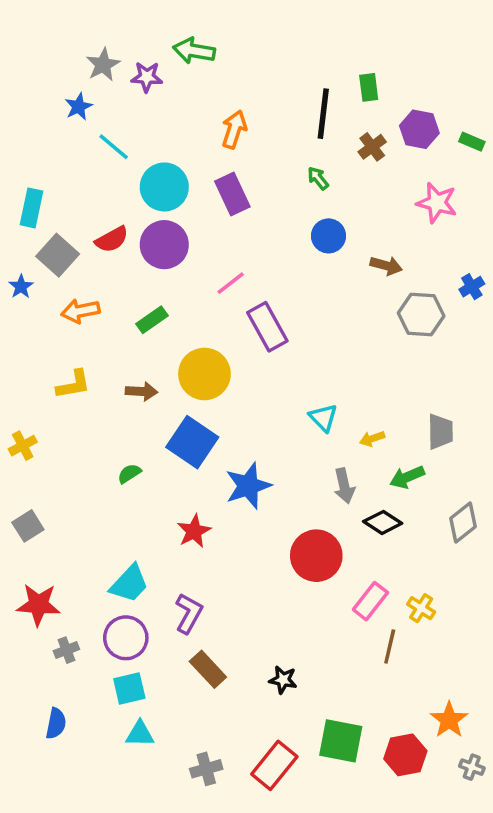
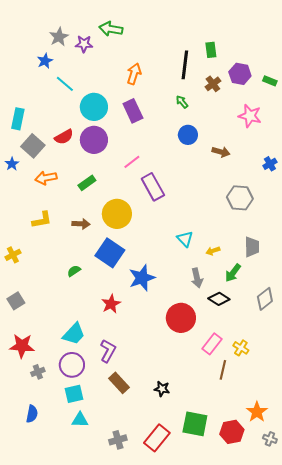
gray hexagon: (421, 315) -> (240, 198), moved
green arrow: (407, 477) -> (233, 273), turned -30

